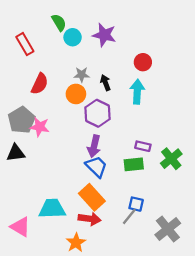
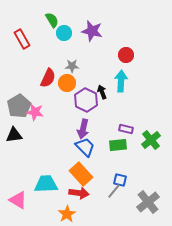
black arrow: (105, 83) -> (102, 92), moved
red semicircle: (40, 84) -> (48, 78), moved

